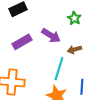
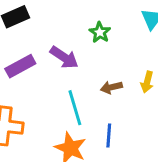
brown arrow: (74, 49) -> (111, 87), moved
cyan line: (59, 69) -> (75, 108), turned -35

